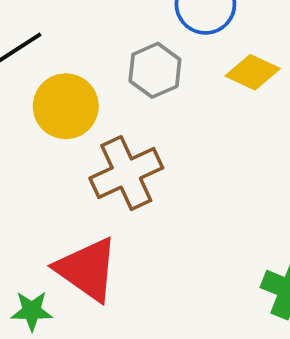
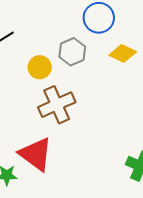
yellow circle: (66, 106) -> (40, 67), moved, size x0.7

